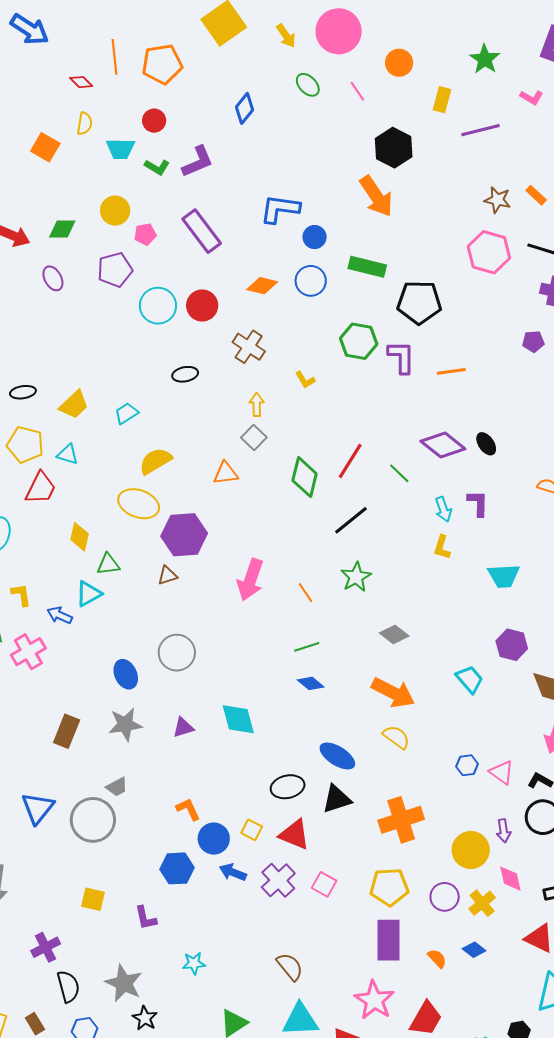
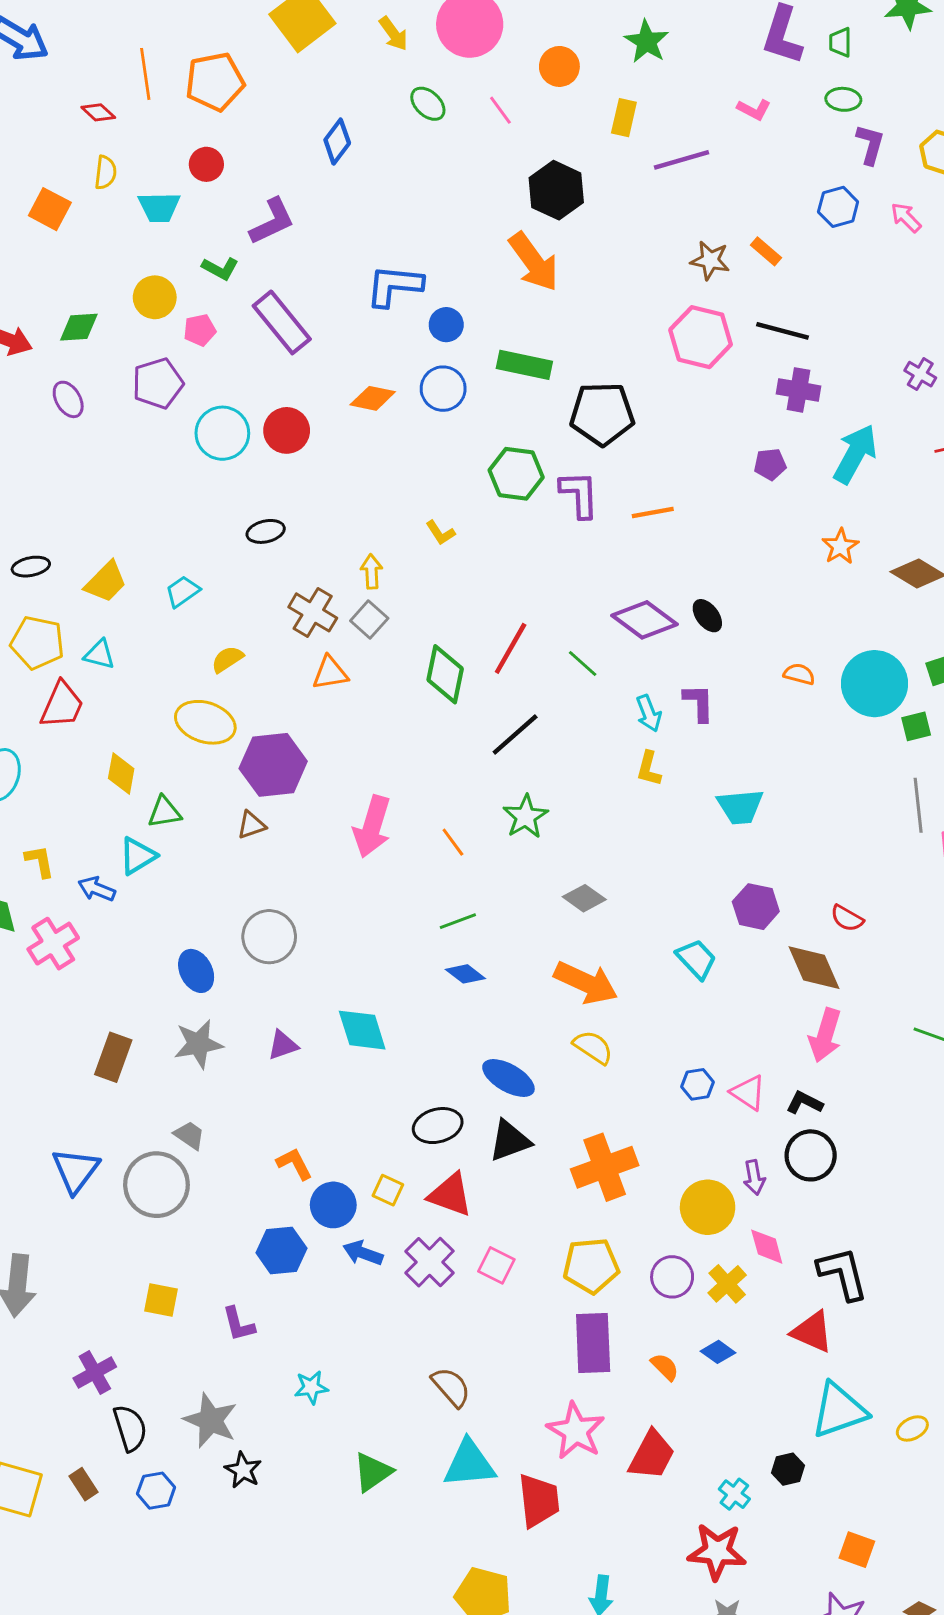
green star: (485, 59) -> (647, 42), moved
green L-shape: (157, 167) -> (220, 268), moved
brown cross: (249, 347) -> (313, 612), moved
yellow semicircle: (155, 461) -> (227, 659), size x0.7
gray trapezoid: (117, 787) -> (189, 1135), turned -115

